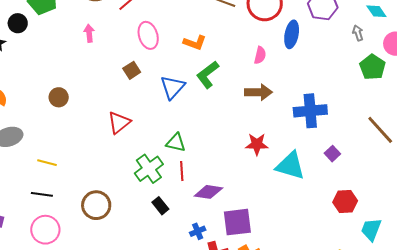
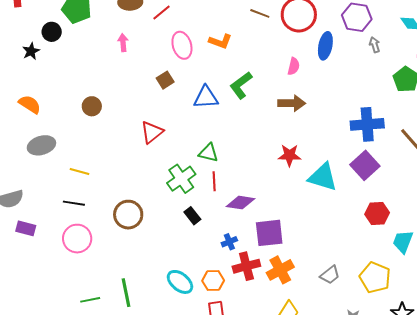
gray arrow: (358, 33) -> (375, 45), moved
orange L-shape: (195, 43) -> (220, 41), moved
blue triangle: (173, 87) -> (206, 97), turned 44
blue cross: (310, 111) -> (367, 124), moved
purple square: (332, 154) -> (365, 165), size x1.8

